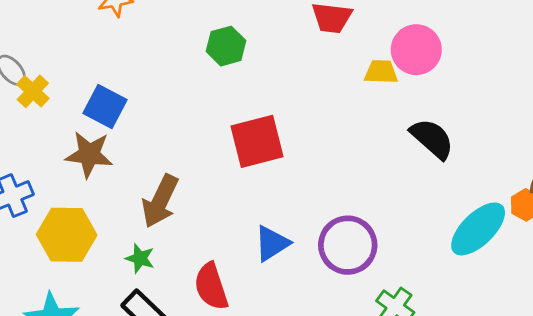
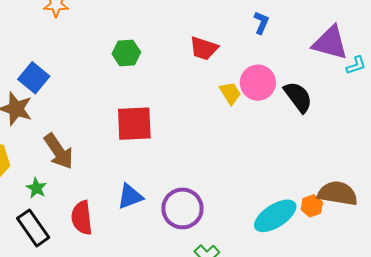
yellow trapezoid: (381, 72) -> (230, 93), turned 45
black semicircle: (432, 139) -> (298, 97), moved
brown arrow: (160, 201) -> (59, 151), turned -72

